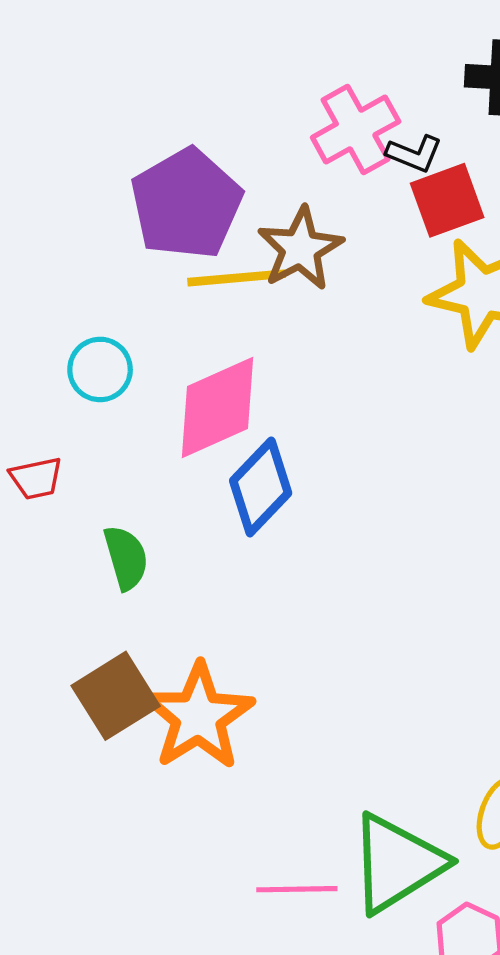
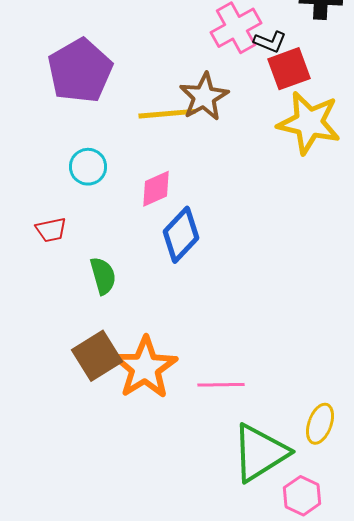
purple pentagon: (186, 204) -> (80, 71), moved
pink diamond: (217, 407) -> (156, 189), size x0.6
pink line: (297, 889) -> (221, 385), moved

